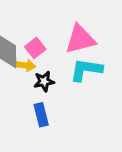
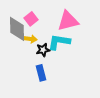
pink square: (35, 48) -> (31, 19), moved
cyan L-shape: (86, 70) -> (59, 42), moved

